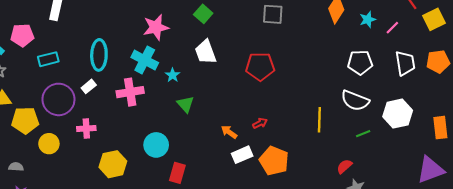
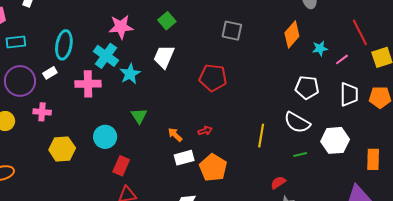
white trapezoid: (206, 52) -> (164, 57), turned 35
cyan star: (173, 75) -> (130, 74), size x1.5
green triangle: (185, 104) -> (139, 116), moved

